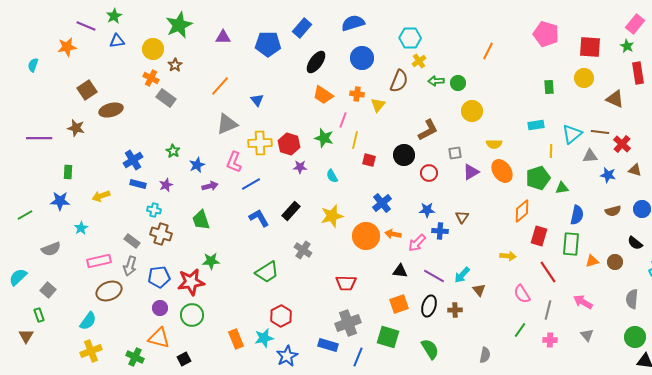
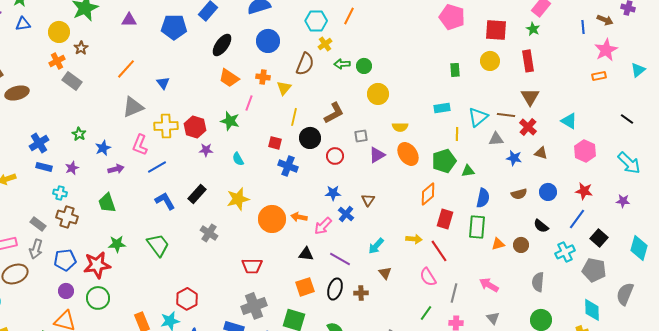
orange line: (488, 51) -> (349, 16), moved
red rectangle: (638, 73) -> (528, 61), moved
orange cross: (151, 78) -> (57, 61), turned 35
brown triangle: (615, 99) -> (530, 97), moved, turned 36
yellow line: (355, 140) -> (294, 117), moved
blue cross: (382, 203) -> (288, 166), moved, turned -30
blue cross: (440, 231) -> (346, 214), turned 35
green trapezoid: (267, 272) -> (158, 245), moved, turned -95
red line: (548, 272) -> (439, 251), moved
cyan arrow: (462, 275) -> (376, 246), moved

